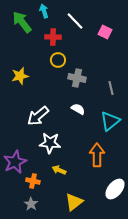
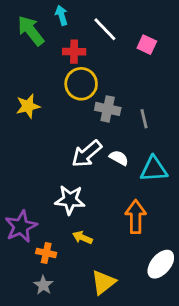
yellow circle: (58, 60) -> (81, 84), size x1.5
gray line: (111, 88) -> (144, 119), moved
white semicircle: (78, 109) -> (119, 158), moved
white arrow: (38, 116) -> (87, 154), moved
cyan triangle: (110, 121) -> (154, 169), turned 35

